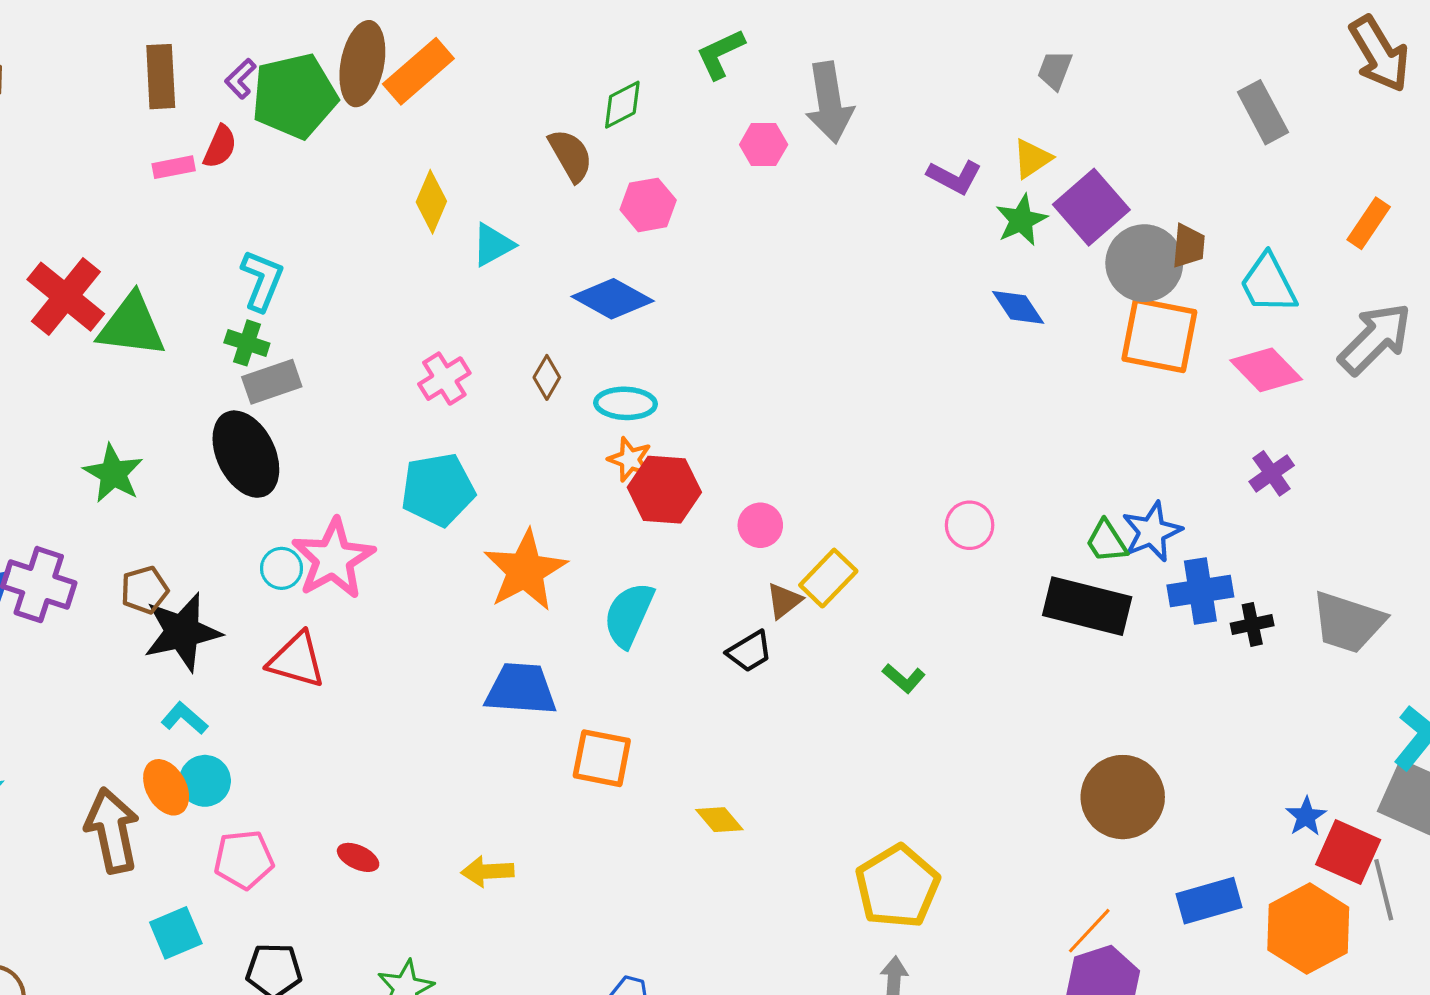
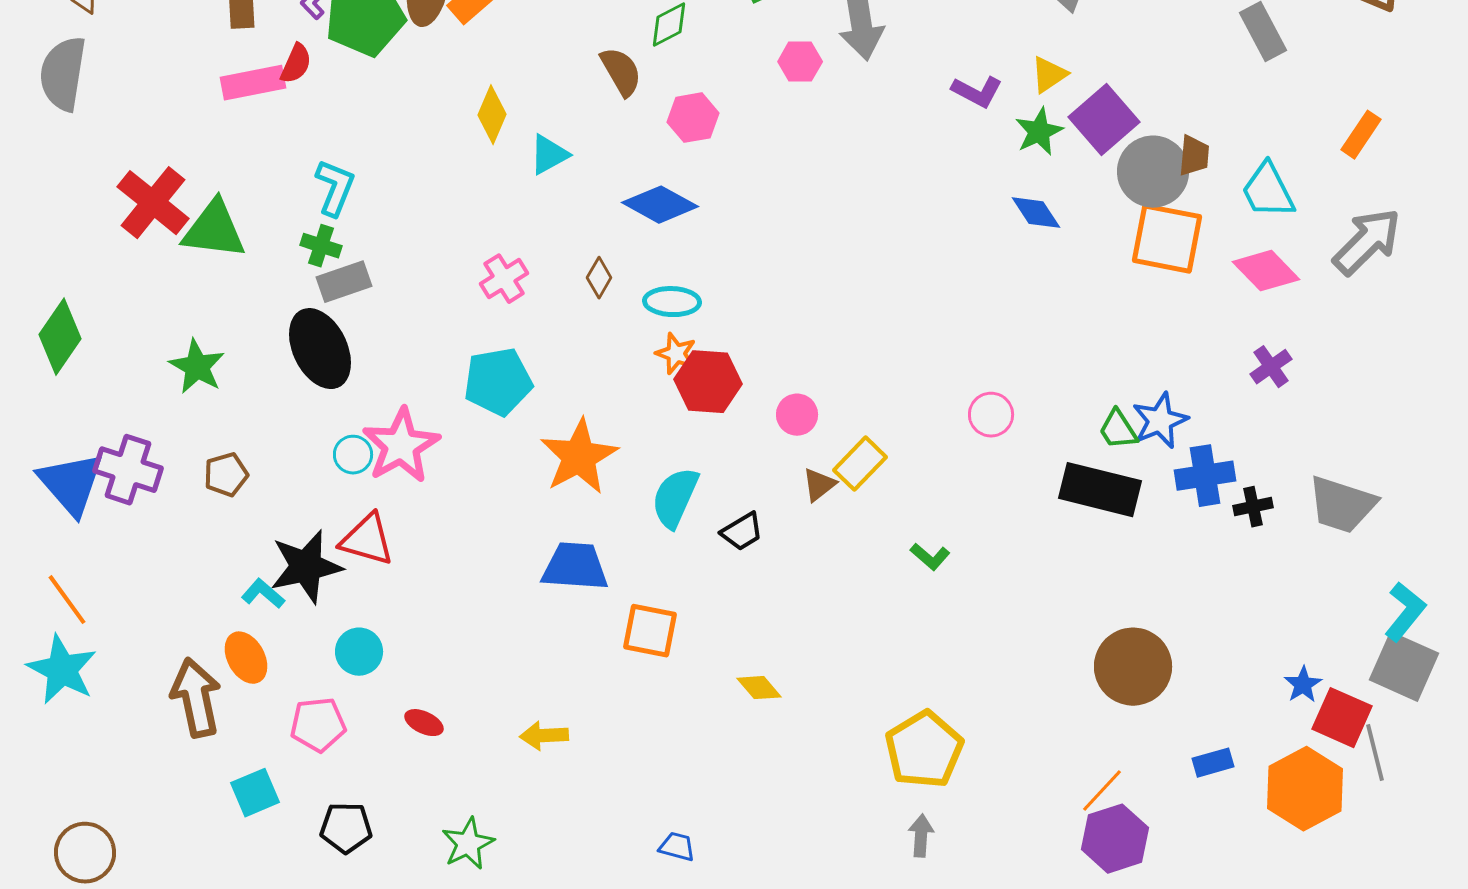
pink rectangle: (174, 167) -> (253, 83), size x1.6
black star: (182, 632) -> (306, 567), moved
black trapezoid: (750, 651) -> (742, 532), moved
cyan circle: (205, 781) -> (359, 652), moved
blue rectangle: (1209, 901) -> (1213, 763), size x0.7

